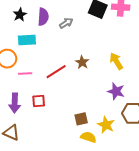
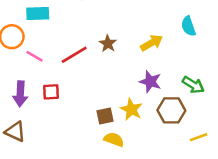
yellow arrow: (116, 61) -> (152, 43), turned 90
pink line: (25, 73) -> (34, 56), turned 32
yellow star: (106, 125) -> (131, 109), moved

